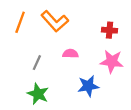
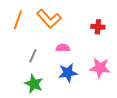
pink star: (112, 61) -> (100, 68), moved
blue star: (88, 86) -> (68, 73), moved

